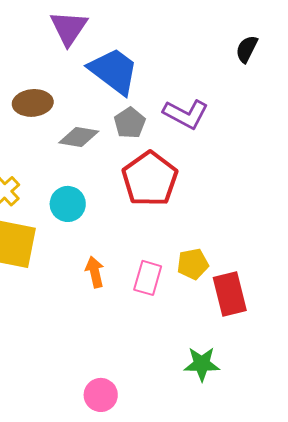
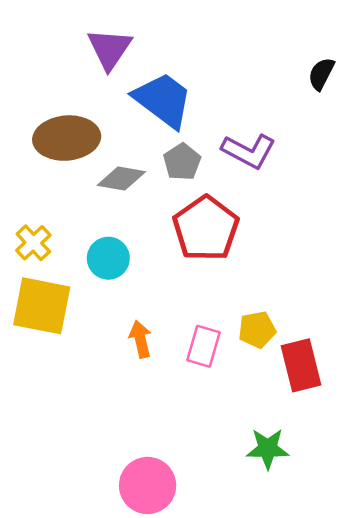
brown ellipse: (33, 103) -> (67, 138), size x1.4
pink circle: (101, 395) -> (148, 485), size x1.4

